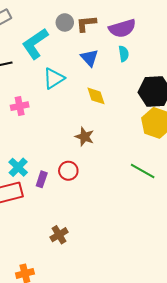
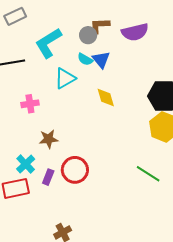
gray circle: (65, 22) -> (88, 35), moved
cyan semicircle: (124, 54) -> (85, 59), moved, turned 126
brown star: (85, 137) -> (49, 139), moved, turned -30
red circle: (68, 171) -> (75, 170), size x1.4

